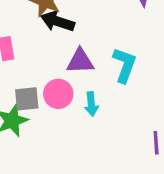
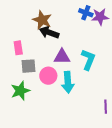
gray square: (27, 99) -> (29, 66), moved
cyan arrow: (91, 104) -> (68, 82), size x1.5

